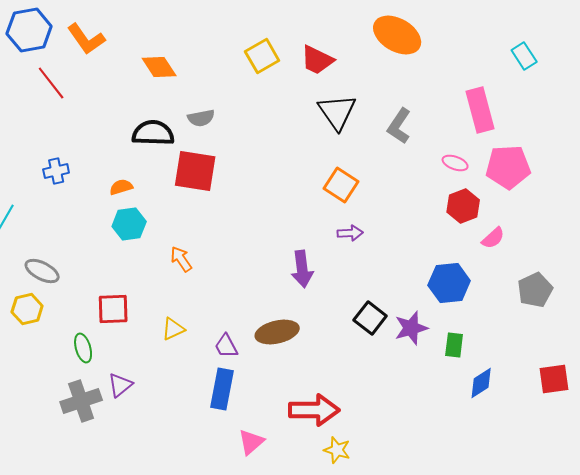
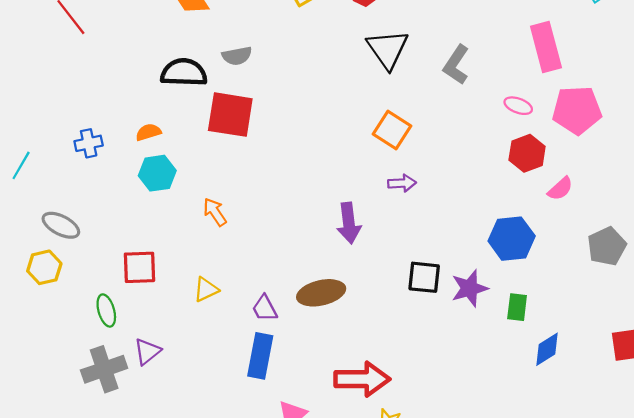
blue cross: (56, 171) -> (89, 143), moved
black square: (370, 318) -> (424, 277), turned -32

